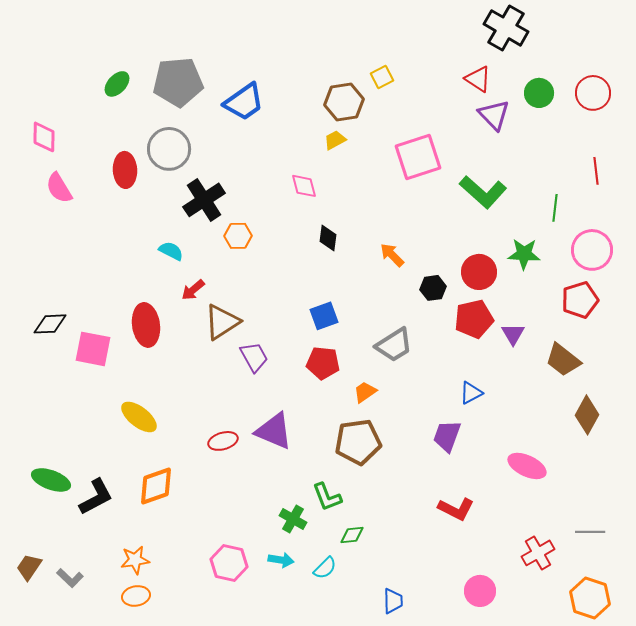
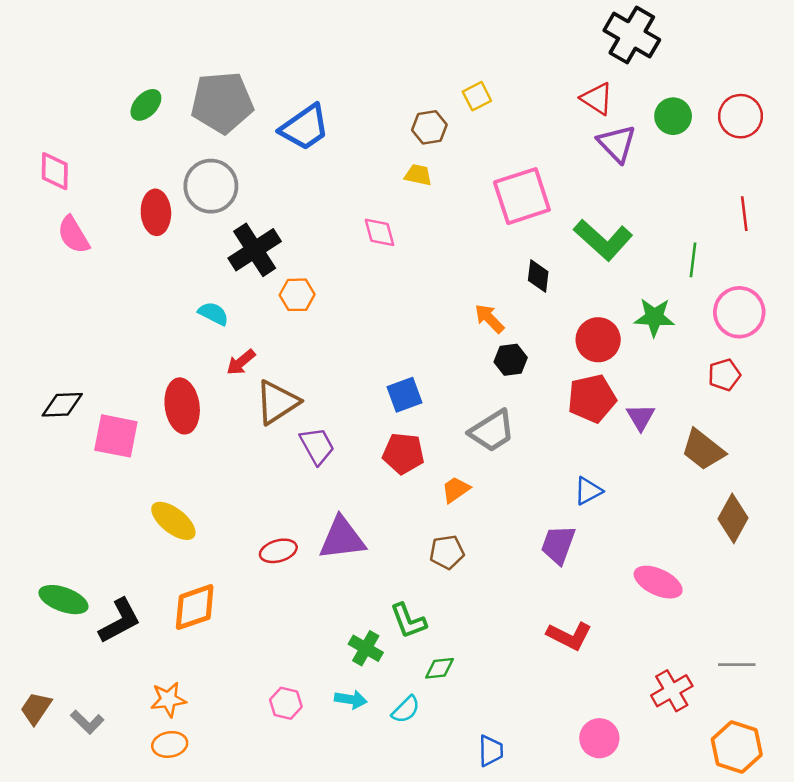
brown hexagon: (344, 102) -> (429, 127), size x0.7
yellow trapezoid: (335, 140) -> (418, 175), turned 40
black diamond: (328, 238) -> (538, 276), moved
black hexagon: (433, 288) -> (511, 360), moved
red pentagon: (580, 300) -> (724, 375), size x0.7
purple triangle: (274, 431) -> (342, 538), turned -30
brown pentagon: (358, 442) -> (447, 552), size x0.6
pink hexagon: (229, 563) -> (286, 703), size x0.7

